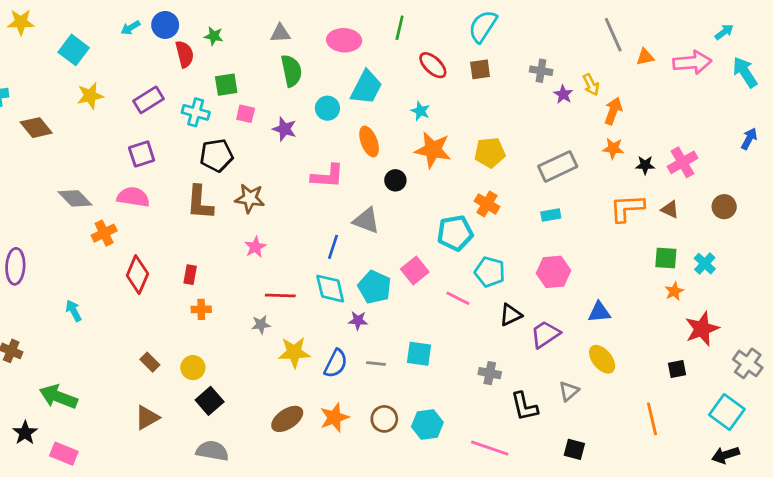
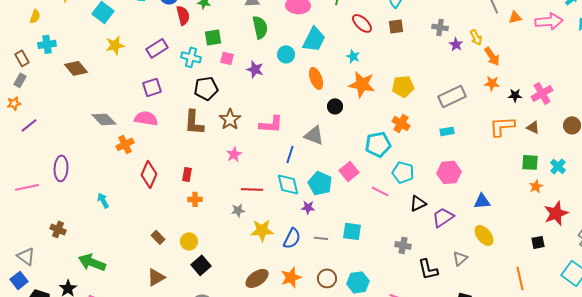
orange arrow: (613, 111) -> (492, 56), turned 126
pink L-shape: (327, 176) -> (271, 124), moved
brown star: (250, 198) -> (230, 119), turned 30

